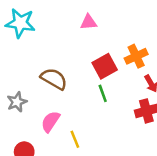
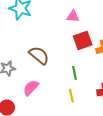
red square: (105, 66) -> (83, 40), moved
yellow line: (75, 139) -> (71, 96), moved

